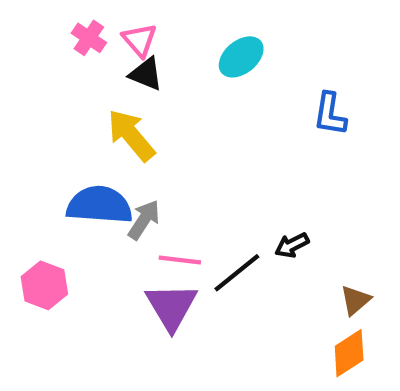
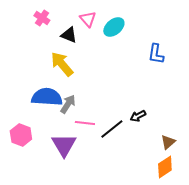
pink triangle: (140, 40) -> (88, 19), moved
purple triangle: (171, 307) -> (64, 145), moved

